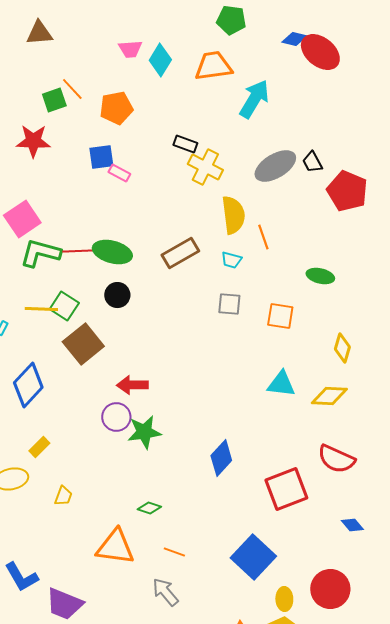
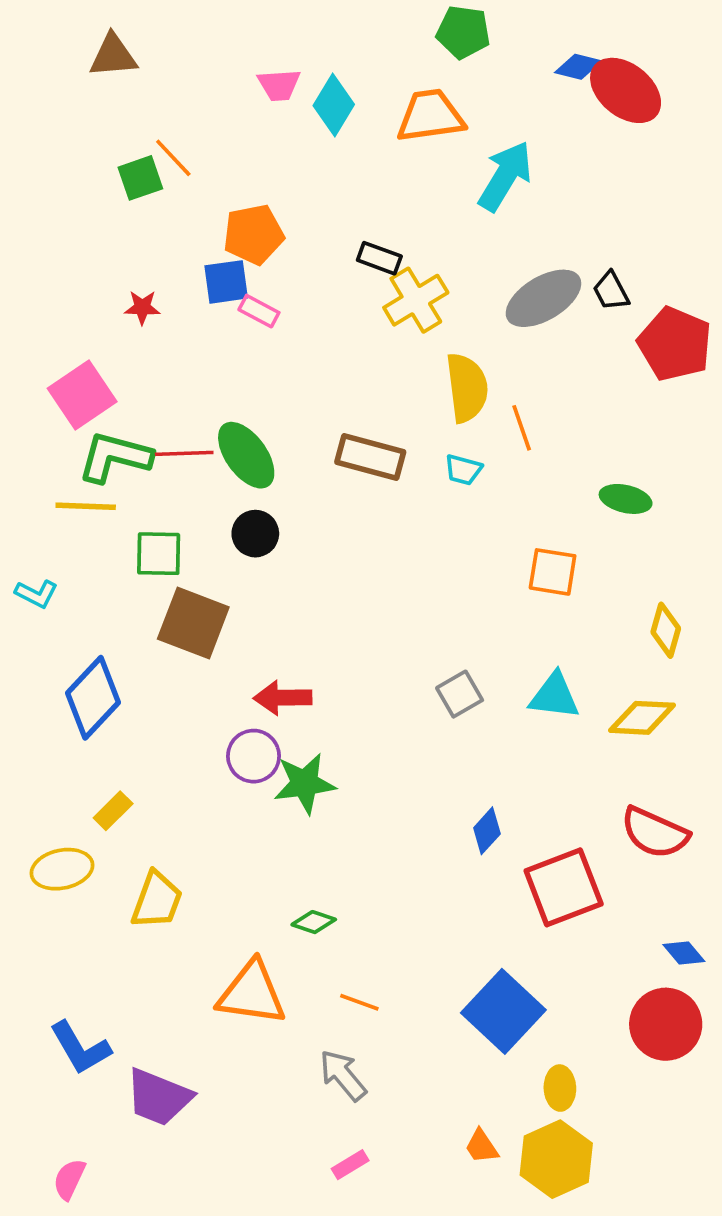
orange pentagon: (116, 108) -> (254, 234), moved
red star: (33, 141) -> (142, 307), moved, size x0.6
yellow cross: (205, 167) -> (416, 300), turned 32
green ellipse: (112, 252) -> (246, 455), turned 39
brown rectangle: (180, 253) -> (370, 457), turned 45
gray square: (229, 304) -> (460, 694), moved, turned -35
green square: (64, 306) -> (159, 554), turned -32
yellow line: (41, 309) -> (86, 506), moved
brown square: (83, 344) -> (193, 623), turned -30
blue diamond: (221, 458) -> (487, 831), moved, size x0.7
yellow trapezoid: (63, 496) -> (157, 900), size x1.6
red circle: (330, 589) -> (666, 1024), moved

